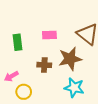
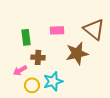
brown cross: (44, 65) -> (38, 57), moved
cyan star: (74, 88) -> (53, 81), moved, turned -30

